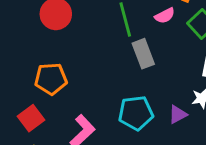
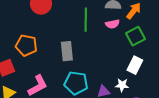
gray rectangle: (143, 54) -> (67, 51), moved

